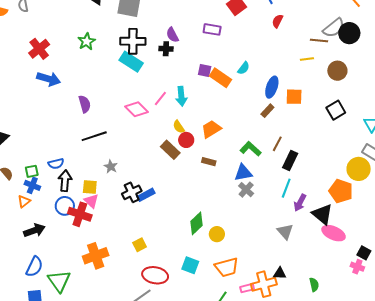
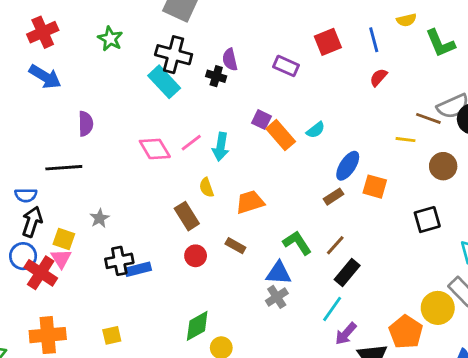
green star: (87, 41) -> (110, 39), turned -30
black line: (94, 136) -> (64, 168), moved
red circle: (186, 140) -> (196, 256), moved

